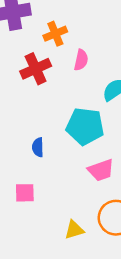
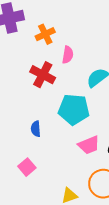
red cross: (36, 69) -> (43, 75), moved, turned -35
pink square: (25, 193) -> (27, 167), turned -36

